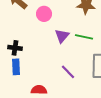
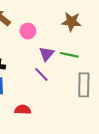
purple line: (68, 72) -> (41, 74), moved

